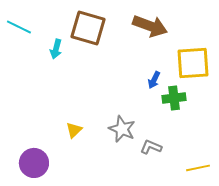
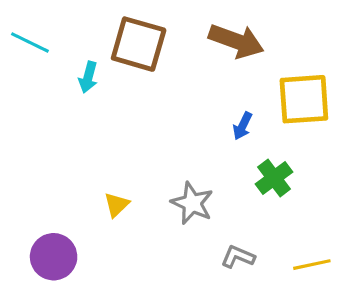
green cross: (174, 98) -> (274, 178), moved, turned -30
gray L-shape: (151, 147) -> (238, 257), moved

